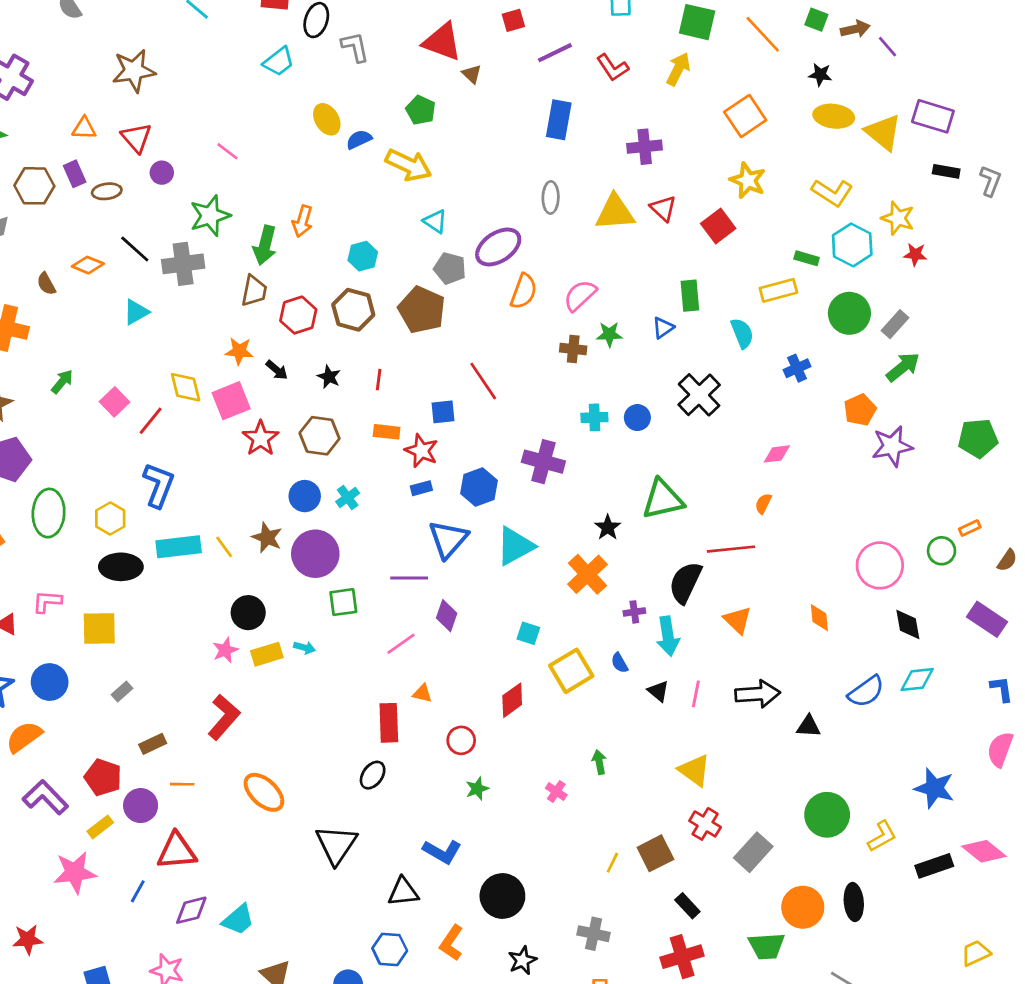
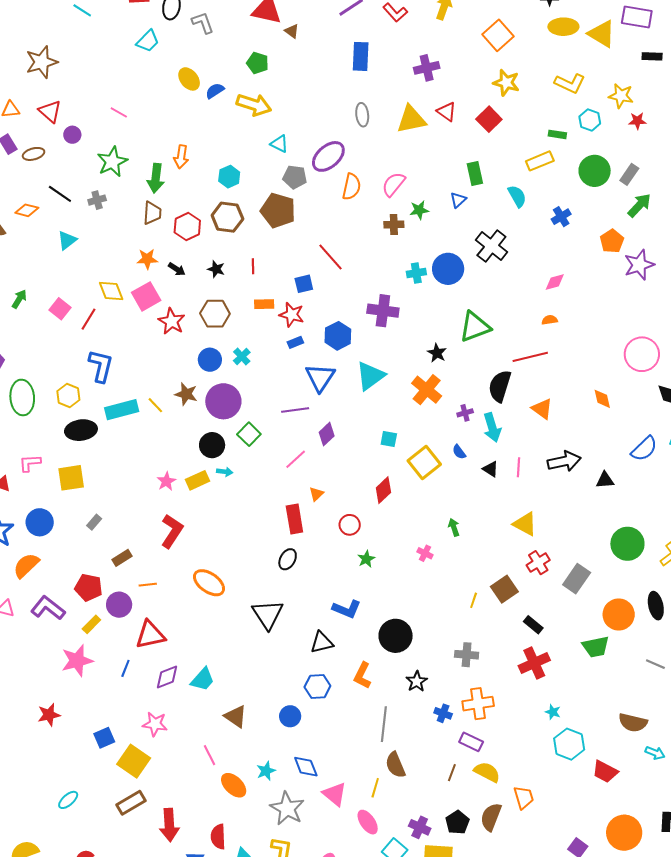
cyan hexagon: (852, 245) -> (590, 120), size x0.7
gray cross: (183, 264) -> (97, 200), size x0.6
blue circle: (637, 418) -> (448, 269), size x1.6
orange semicircle: (763, 504) -> (550, 320), turned 63
green square: (343, 602) -> (249, 434), turned -30
black circle: (248, 613) -> (212, 445), moved
purple diamond: (447, 616) -> (327, 434), turned 35
orange triangle: (422, 693) -> (316, 494), turned -49
red cross: (705, 824) -> (538, 563), turned 35

